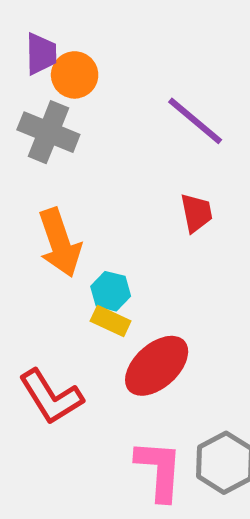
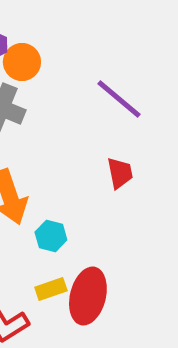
yellow rectangle: (111, 321) -> (51, 289), moved, turned -44
red ellipse: (157, 366) -> (88, 296), turned -34

